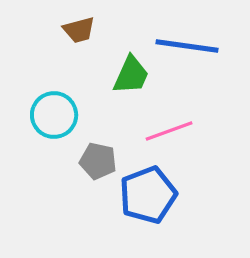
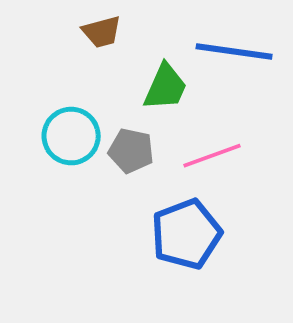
gray pentagon: (98, 161) -> (131, 151), moved

